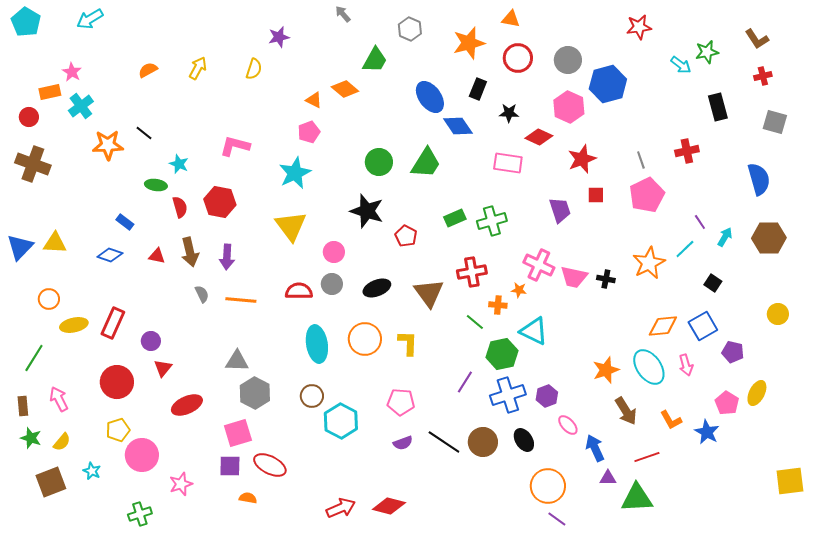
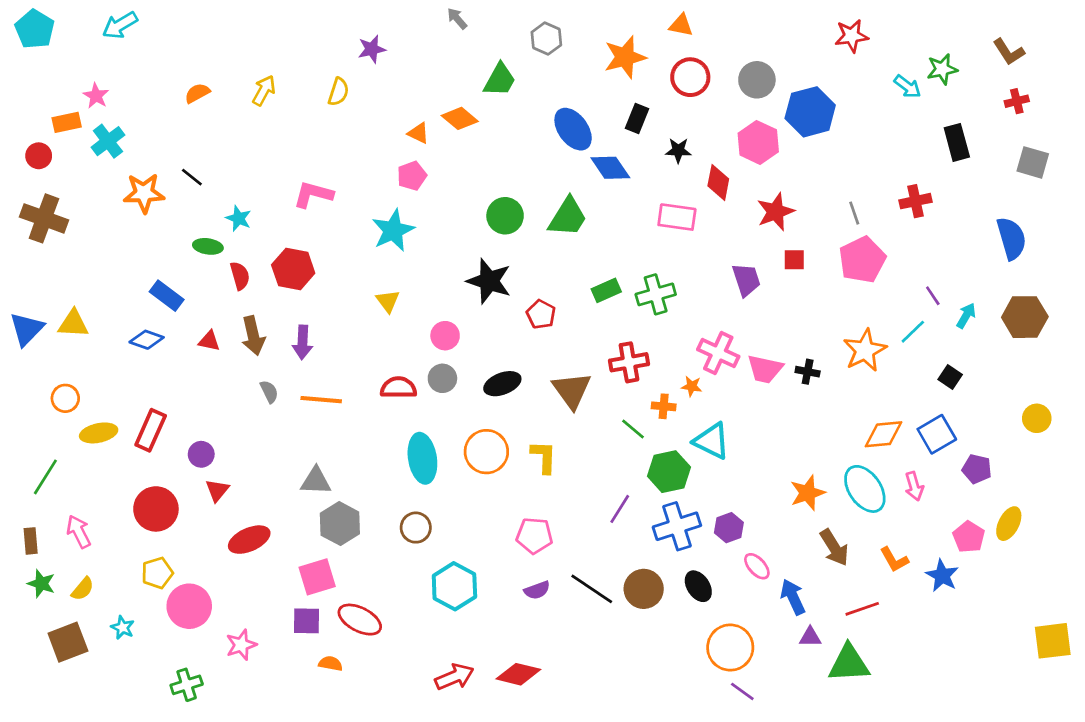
red diamond: (539, 137) -> (718, 182), turned 76
blue rectangle: (125, 222) -> (167, 296), size x1.4
yellow triangle: (291, 226) -> (388, 301), size x0.6
cyan hexagon: (341, 421) -> (454, 586), moved

